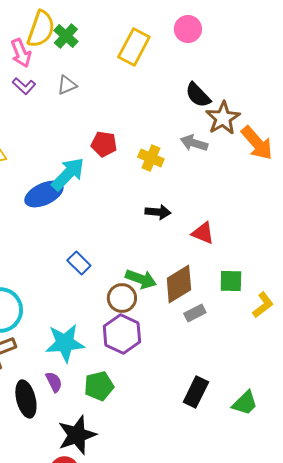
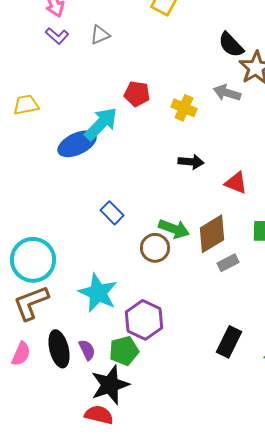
purple hexagon: (122, 334) -> (144, 320), moved
cyan star: (65, 343) -> (98, 293), turned 30
purple semicircle: (54, 382) -> (87, 350), moved
green pentagon: (99, 386) -> (124, 351), moved

